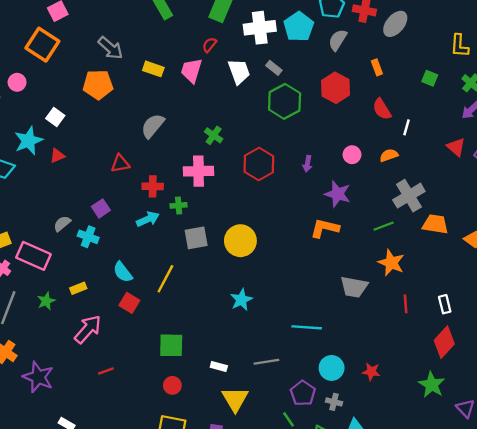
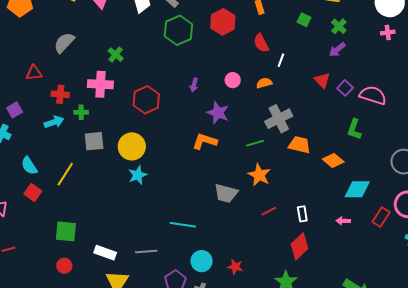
red hexagon: (259, 164) -> (146, 100), moved
cyan star: (241, 300) -> (138, 175), moved
red line: (406, 304) -> (269, 211), turned 63
white rectangle: (219, 367) -> (105, 253), size x1.5

